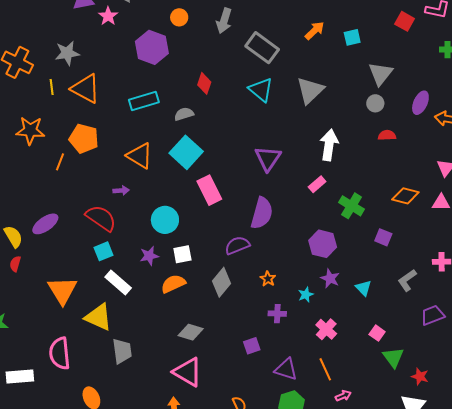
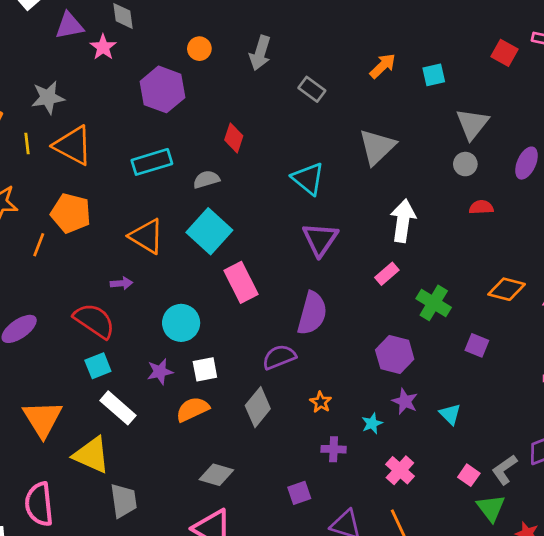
gray rectangle: (262, 48) -> (312, 89), size x0.6
cyan triangle: (261, 90) -> (308, 179), moved
gray L-shape: (407, 280) -> (505, 470), moved

